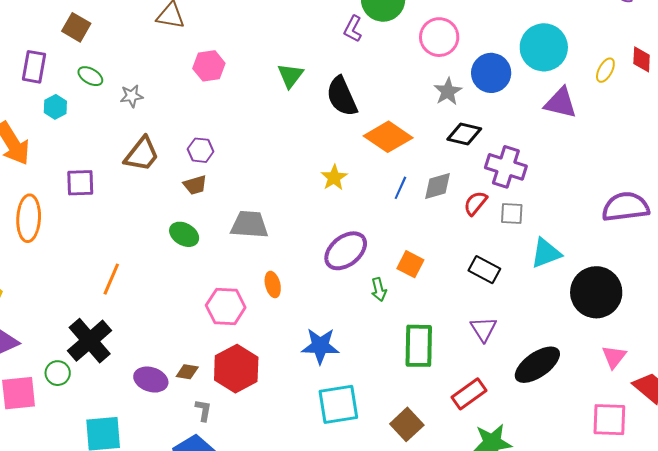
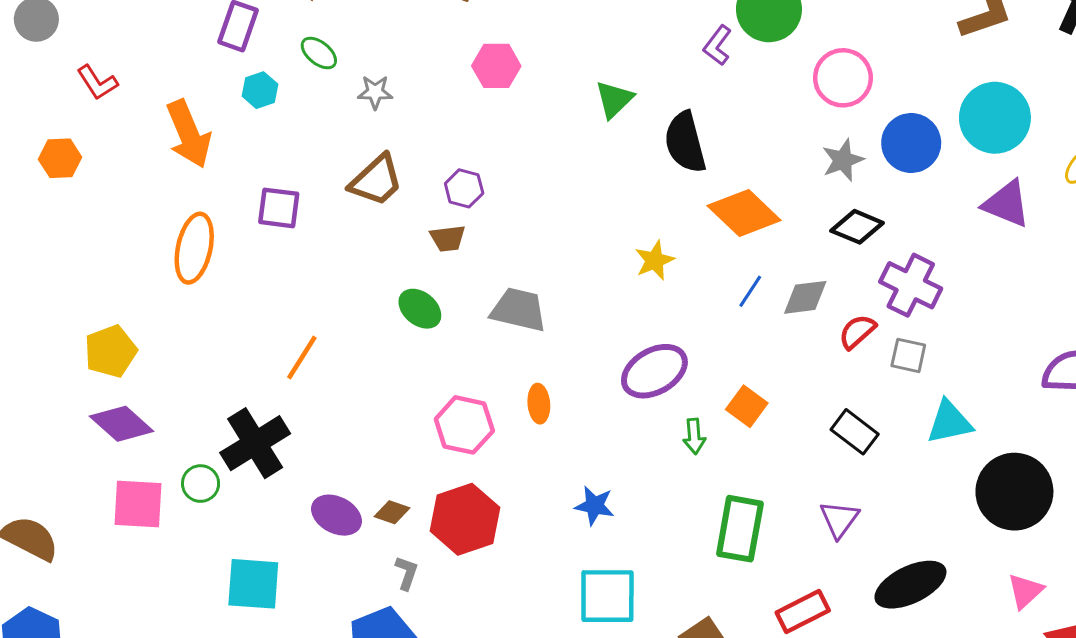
blue star: (320, 346) -> (595, 506), size x0.7

